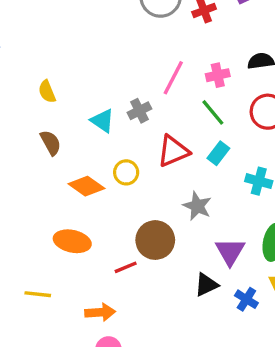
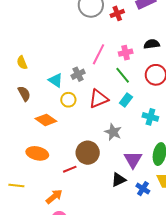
yellow circle: (126, 172) -> (68, 100), moved
orange arrow: (100, 312) -> (54, 197), turned -36

